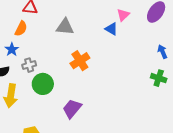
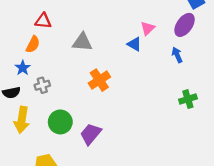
blue arrow: (162, 52) -> (177, 55), moved
green cross: (159, 78) -> (188, 99), turned -35
green circle: (43, 84) -> (60, 122), moved

